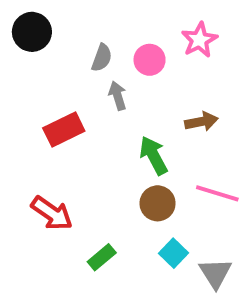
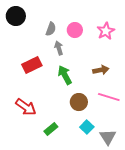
pink star: (199, 40) -> (106, 31), moved
brown arrow: (201, 122) -> (101, 70), moved
green arrow: (154, 155) -> (65, 75), moved

